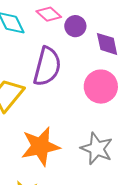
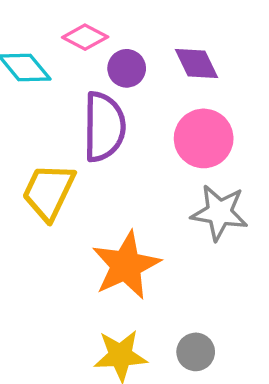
purple circle: (75, 26) -> (127, 68), moved
gray star: (97, 149) -> (219, 213), moved

